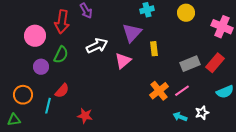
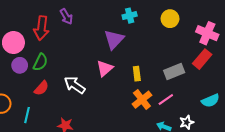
white arrow: (97, 46) -> (75, 85), moved, turned -120
yellow rectangle: (154, 49) -> (137, 74), moved
red rectangle: (215, 63) -> (202, 59), moved
purple circle: (41, 67) -> (20, 65), moved
red semicircle: (62, 91) -> (41, 88), moved

